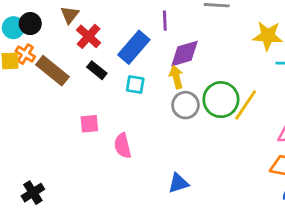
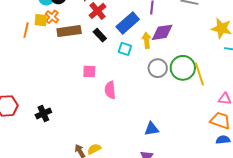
brown rectangle: (52, 71) -> (69, 31), turned -55
yellow arrow: (176, 77) -> (147, 40), moved
yellow line: (246, 105) -> (199, 74), turned -60
blue triangle: (178, 183) -> (152, 129), moved

